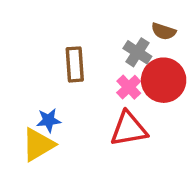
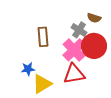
pink cross: (129, 87) -> (74, 50), size x1.6
yellow triangle: (38, 145) -> (42, 84), moved

